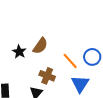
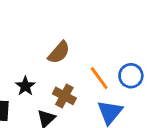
black star: (19, 52) -> (25, 86), moved

